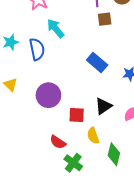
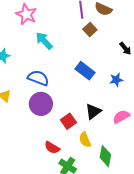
brown square: (105, 19) -> (90, 29), turned -32
blue semicircle: (37, 49) -> (38, 78), moved, turned -55
red square: (77, 115) -> (68, 121), turned -35

